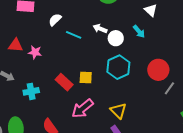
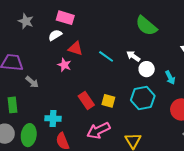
white semicircle: (55, 20) -> (55, 35), moved
cyan arrow: (139, 31) -> (170, 78), moved
red triangle: (16, 45) -> (75, 49), moved
cyan cross: (31, 91) -> (53, 119), moved

